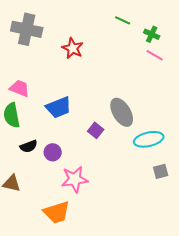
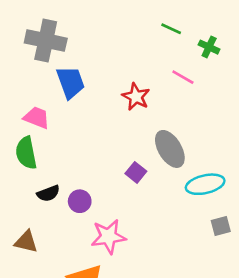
red star: (73, 48) -> (136, 97), moved
pink line: (155, 55) -> (183, 77), moved
blue trapezoid: (59, 107) -> (71, 82), moved, turned -88

